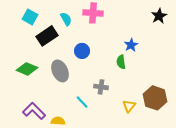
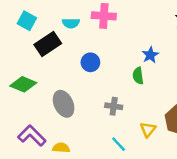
cyan semicircle: (66, 19) -> (71, 23), turned 120
gray ellipse: (60, 71) -> (64, 104), moved
cyan line: (82, 102) -> (119, 144), moved

